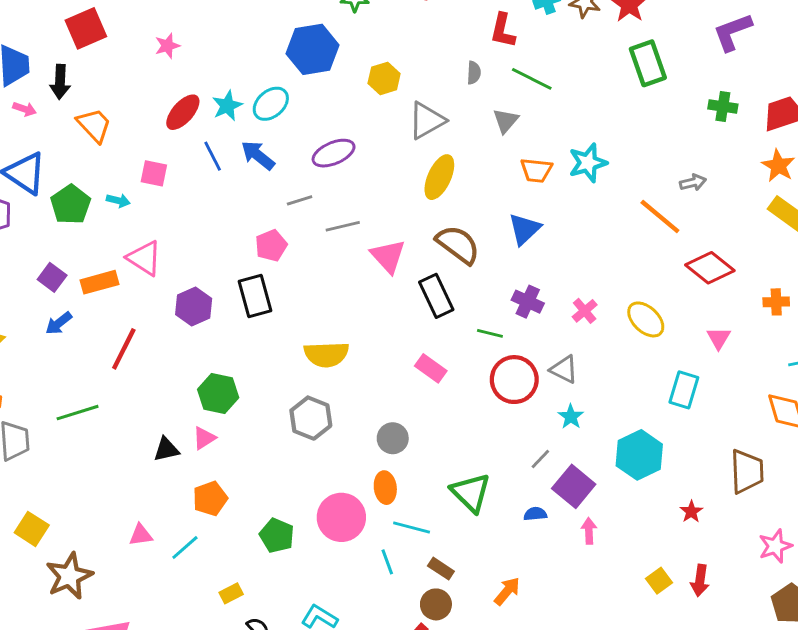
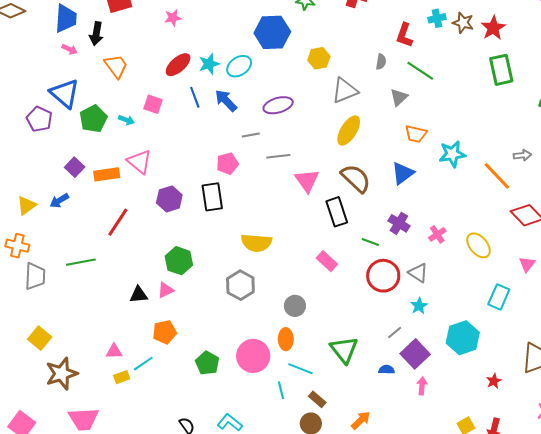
cyan star: (588, 163) -> (452, 154), moved
blue arrow: (59, 323) -> (59, 201), moved
yellow rectangle: (231, 593) -> (122, 377), moved

